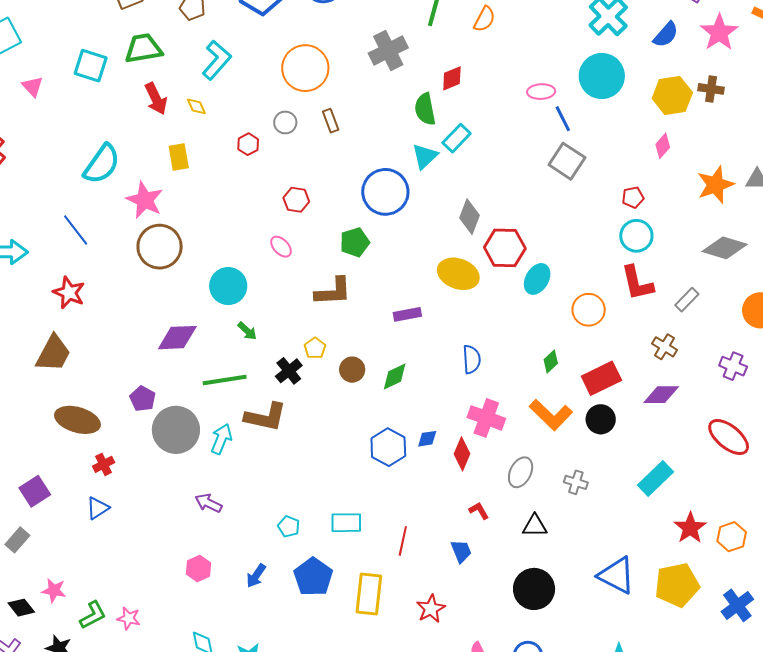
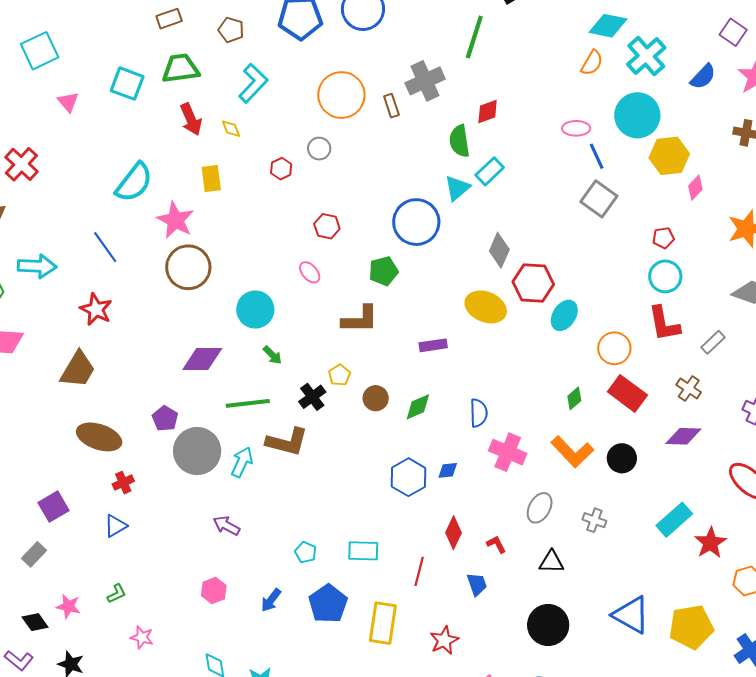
orange semicircle: (484, 19) -> (592, 63), moved
yellow hexagon: (672, 95) -> (669, 156), moved
brown rectangle: (331, 121) -> (391, 106), moved
blue semicircle: (472, 359) -> (479, 413), moved
red rectangle: (601, 378) -> (627, 393), moved, turned 60
red diamond: (462, 454) -> (454, 533), moved
red star: (690, 528) -> (710, 543), moved
green L-shape: (93, 615) -> (117, 594), moved, size x0.7

